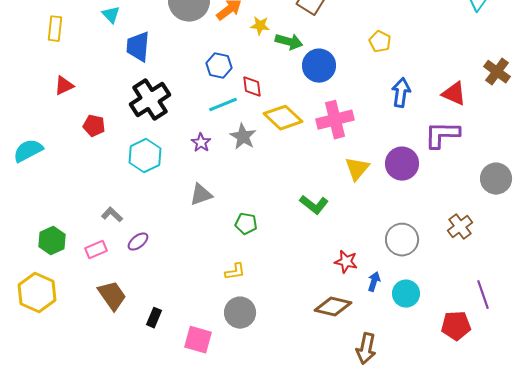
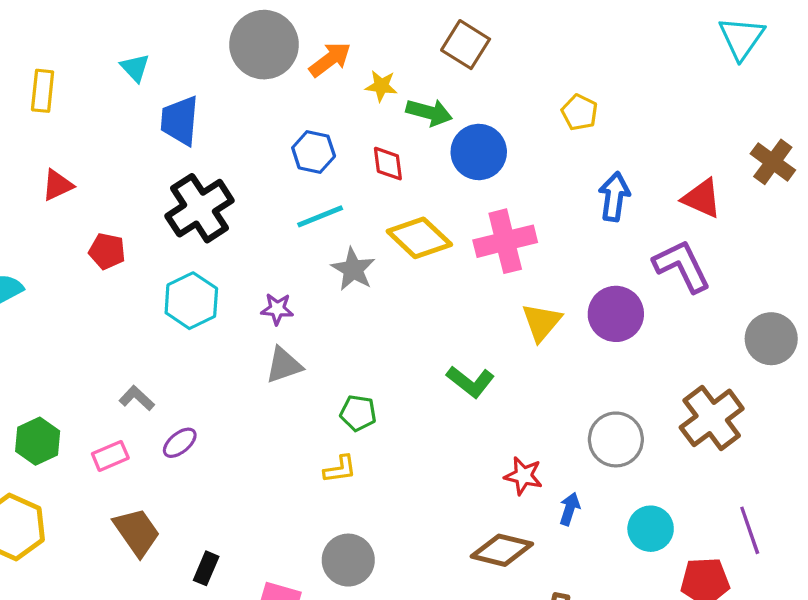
red diamond: (252, 87) -> (388, 164), moved
purple L-shape: (442, 135) -> (682, 266), turned 63
purple star: (201, 143) -> (277, 309), moved, turned -30
brown cross: (460, 227) -> (712, 418), size x1.5
yellow L-shape: (235, 272) -> (340, 469), moved
cyan circle: (406, 294) -> (651, 529), moved

